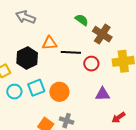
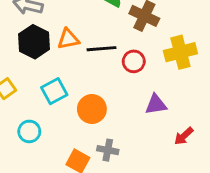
black hexagon: (27, 58) -> (34, 42), moved
cyan square: (36, 88) -> (54, 91), moved
cyan circle: (14, 92) -> (29, 131), moved

